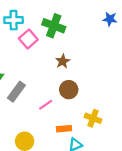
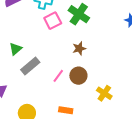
pink line: (46, 105) -> (58, 76), moved, turned -32
yellow cross: (93, 118) -> (104, 93), moved

